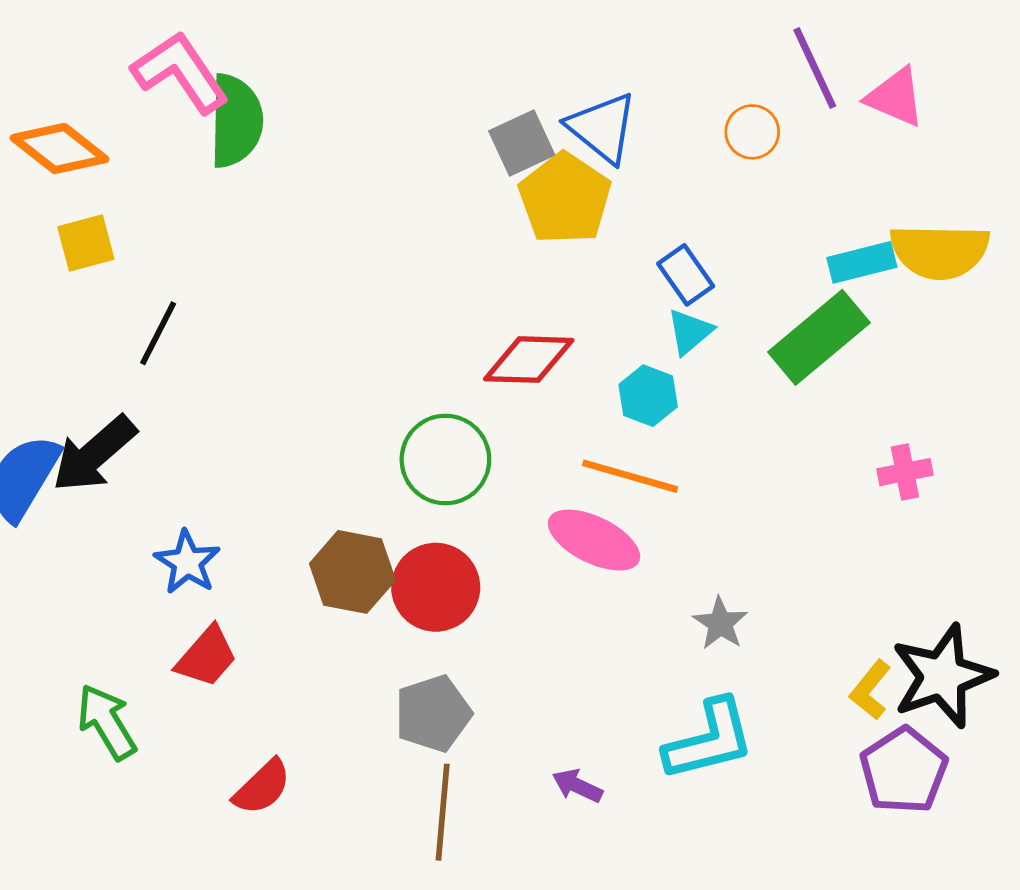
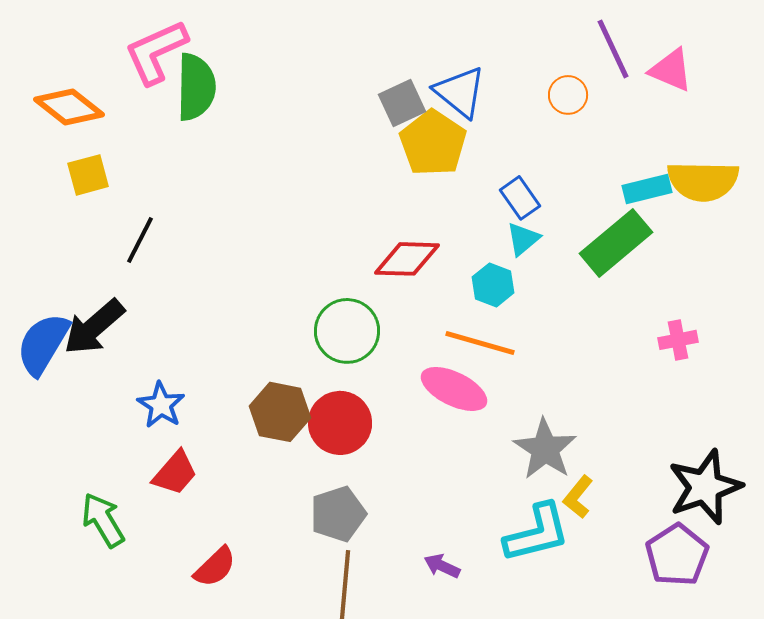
pink L-shape: (180, 72) -> (156, 52), turned -80
gray star: (720, 623) -> (545, 449), size x1.6
yellow L-shape: (870, 690) -> (578, 497), moved

